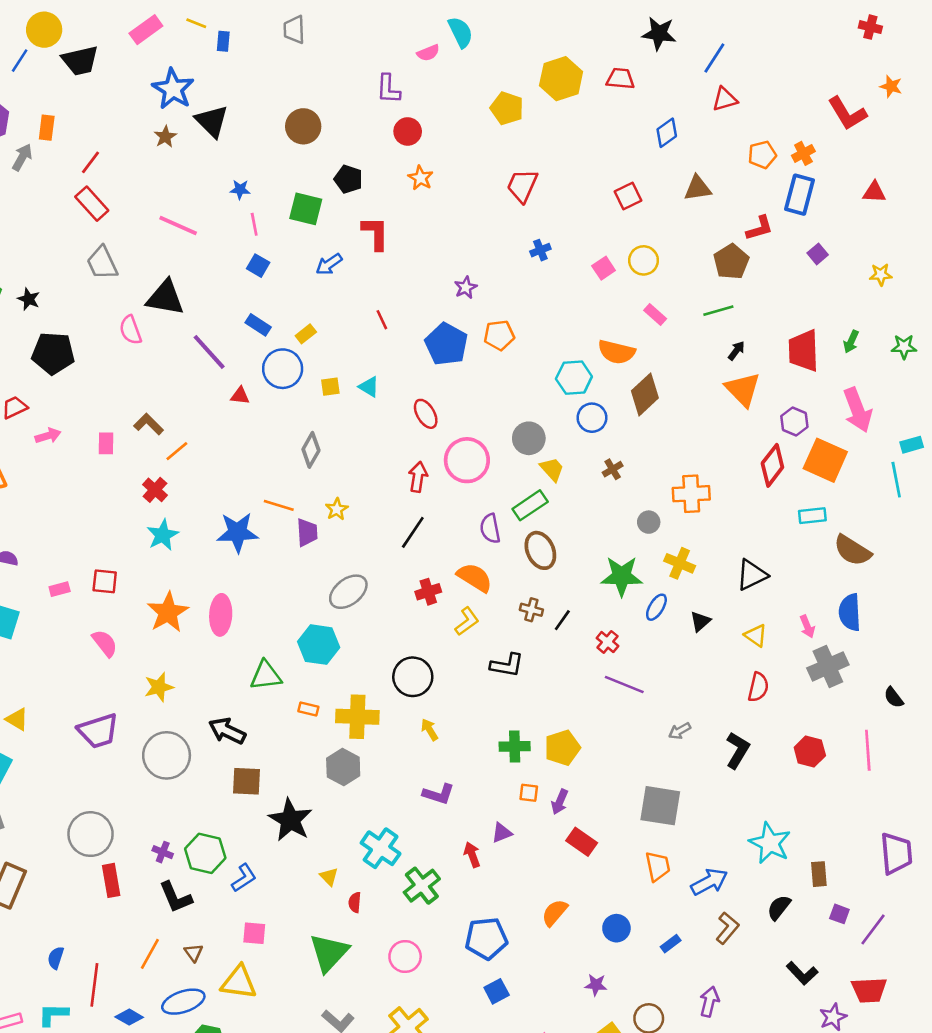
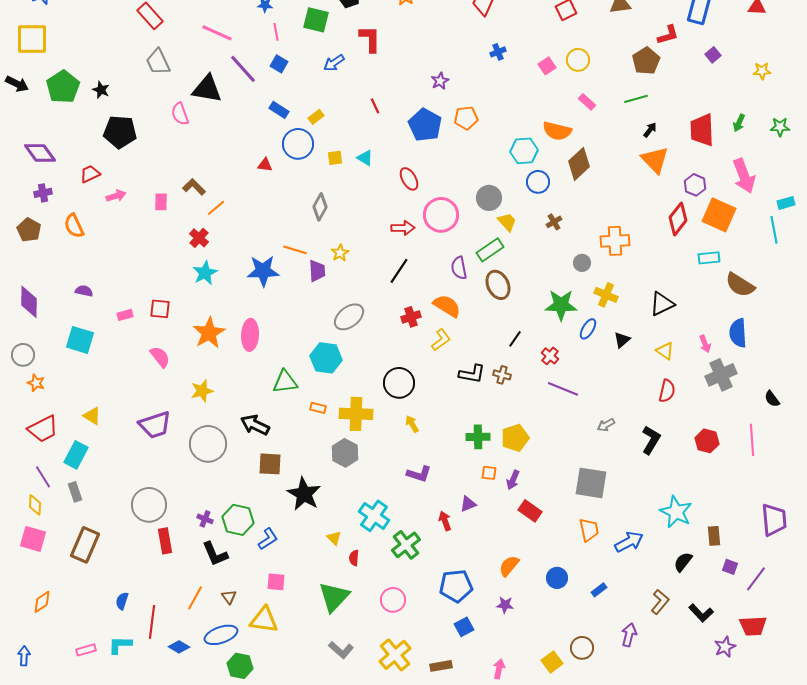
purple line: (209, 352) -> (243, 69), moved
red arrow: (418, 477) -> (403, 228), turned 80
brown cross: (531, 610) -> (502, 375), moved
brown L-shape: (727, 928) -> (660, 602), moved
purple star: (596, 985) -> (505, 605), moved

